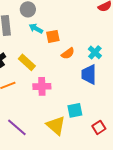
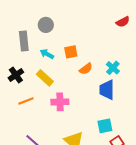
cyan arrow: (36, 28) -> (47, 54), moved
cyan square: (75, 110) -> (105, 126), moved

